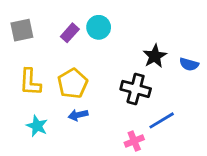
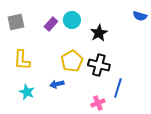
black star: (155, 56) -> (99, 33), moved
blue semicircle: (189, 64) -> (140, 16), moved
yellow pentagon: (73, 83) -> (72, 61), moved
blue line: (162, 120) -> (118, 88), turned -42

